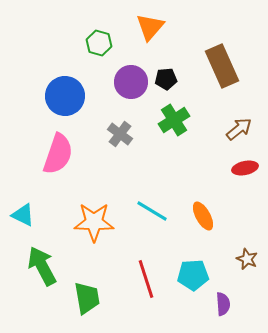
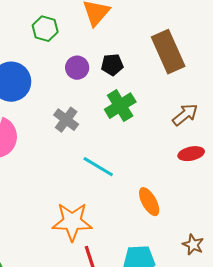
purple circle: (131, 82) -> (77, 68), size x0.7
cyan line: (152, 211) -> (98, 167), moved
orange star: (94, 222) -> (72, 222), moved

